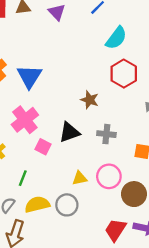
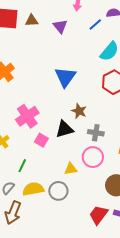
blue triangle: (29, 76) -> (65, 77), moved
brown star: (90, 100) -> (79, 111), moved
pink circle: (109, 176) -> (93, 157), moved

